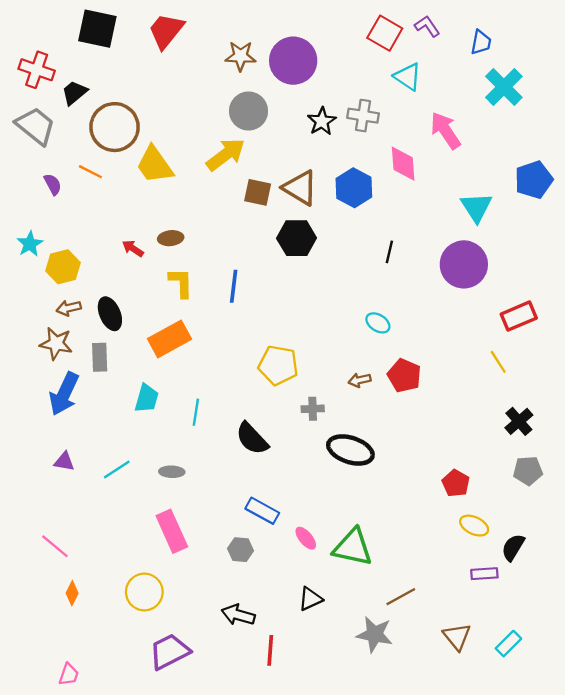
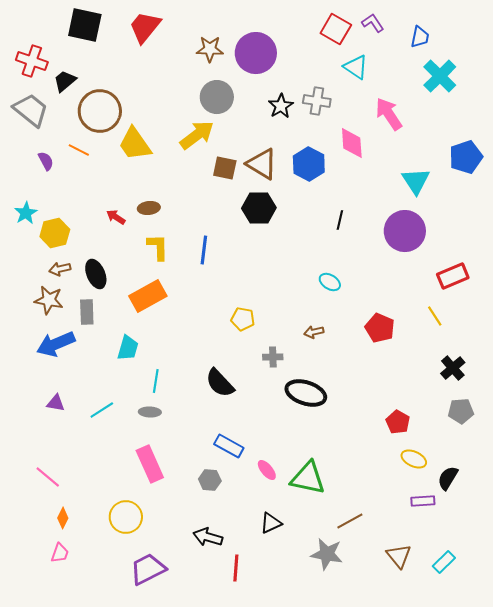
yellow pentagon: (278, 365) -> (243, 319), size x0.7
red pentagon: (404, 376) -> (380, 328), moved
blue arrow: (64, 394) -> (56, 344), turned 42
cyan line: (196, 412) -> (156, 381), moved
pink trapezoid: (69, 674) -> (60, 553), moved

